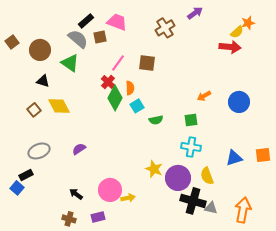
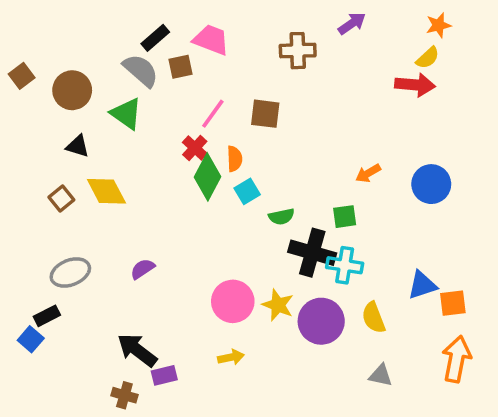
orange star: (248, 23) -> (438, 25), moved
brown cross: (165, 28) -> (298, 51), turned 30
orange square: (263, 155) -> (453, 303), moved
pink circle: (110, 190) -> (233, 301), moved
black arrow: (76, 194) -> (137, 350), size x1.6
black cross: (193, 201) -> (312, 253), moved
orange arrow: (243, 210) -> (457, 359), moved
purple rectangle: (98, 217) -> (164, 375), moved

